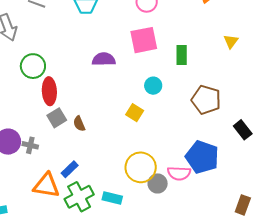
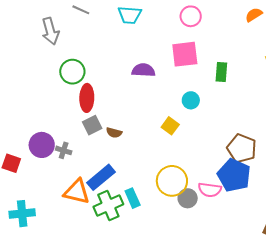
brown pentagon: (206, 100) -> (242, 148), moved
brown semicircle: (79, 124) -> (114, 133), turned -56
blue rectangle: (70, 169) -> (101, 177), size x1.6
cyan rectangle: (112, 198) -> (133, 198), moved, turned 48

